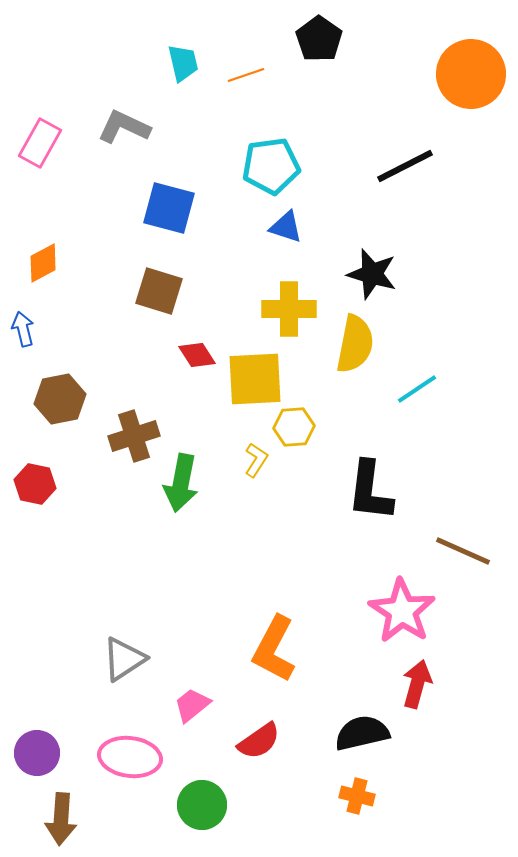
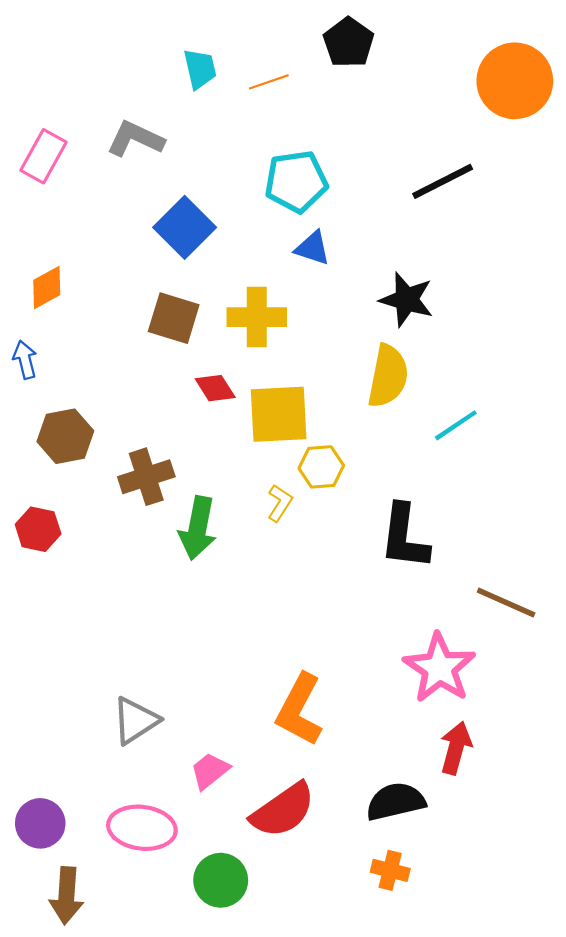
blue square: (169, 208) -> (185, 227), turned 30
yellow cross: (289, 309) -> (257, 317), moved
red semicircle: (259, 741) -> (283, 810), size x1.4

